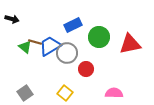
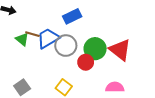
green circle: (99, 37) -> (95, 49), moved
red triangle: (130, 44) -> (120, 50), moved, turned 50

